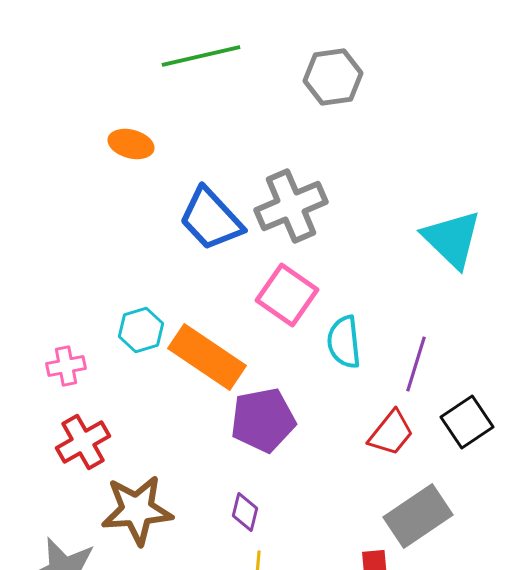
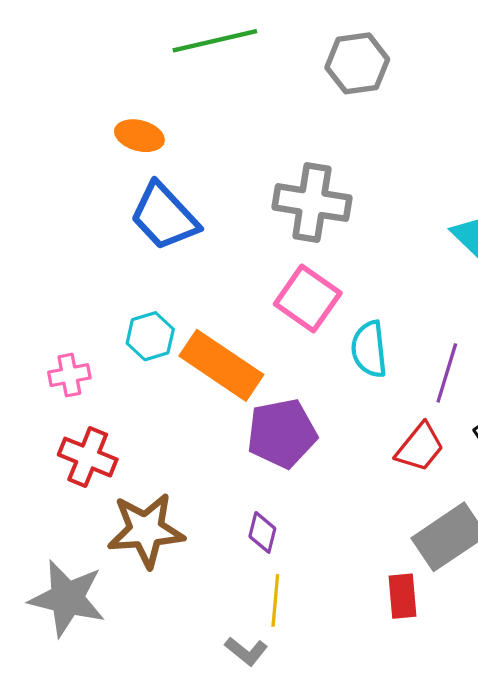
gray cross: (291, 206) -> (312, 203), turned 32
blue trapezoid: (211, 219) -> (164, 217), moved
red cross: (83, 442) -> (88, 457), turned -38

